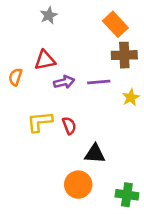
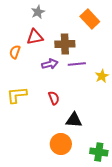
brown cross: (124, 55) -> (65, 44), moved
red triangle: (45, 60) -> (35, 37), moved
orange semicircle: (15, 77) -> (15, 52), moved
yellow L-shape: (40, 122) -> (17, 95), moved

